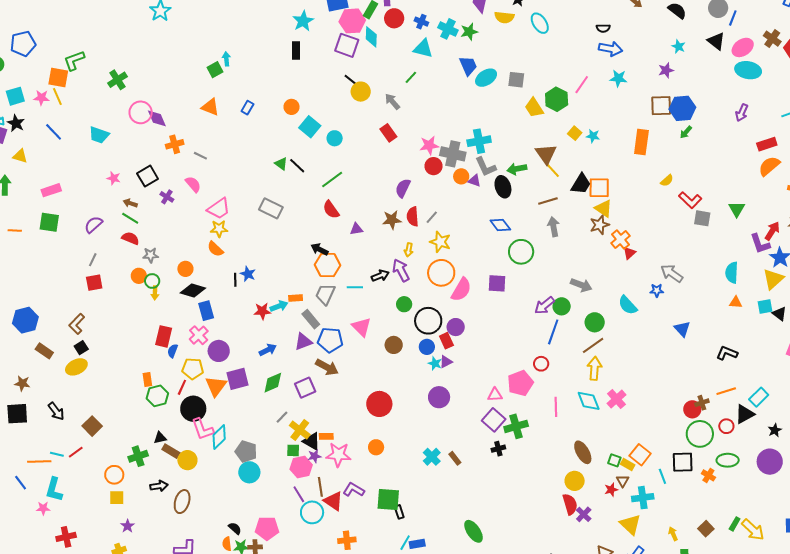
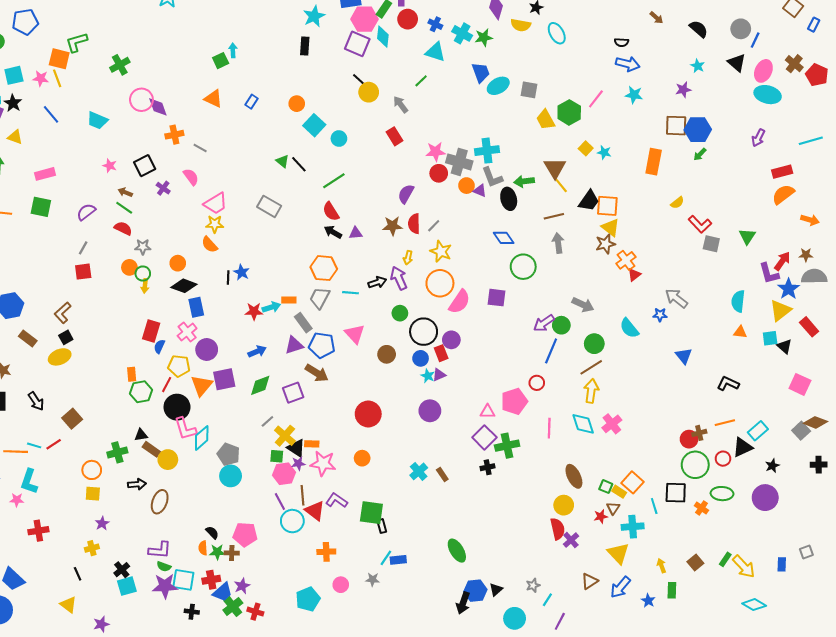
pink ellipse: (743, 47) -> (763, 71), turned -35
black arrow: (320, 249) -> (333, 232), moved

